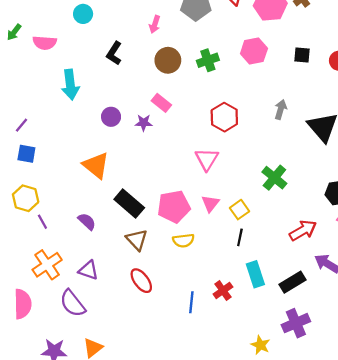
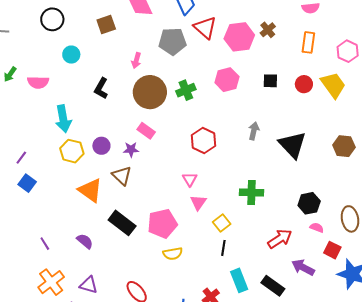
brown circle: (168, 60) -> (150, 92), size x1.4
blue square: (26, 154) -> (27, 183), turned 30
pink triangle: (207, 159) -> (190, 179), size x0.7
green cross: (274, 178) -> (252, 193), turned -35
yellow hexagon: (26, 198) -> (72, 151), moved
pink triangle: (210, 203) -> (198, 202), moved
brown triangle: (137, 240) -> (122, 176), moved
black rectangle: (292, 282) -> (273, 286), turned 70

